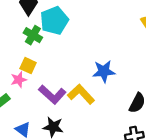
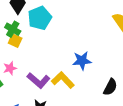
green cross: (33, 35) -> (13, 29), moved
yellow square: (28, 66) -> (15, 41), moved

